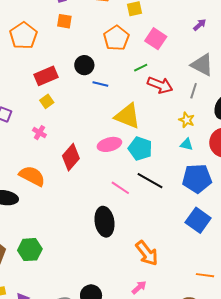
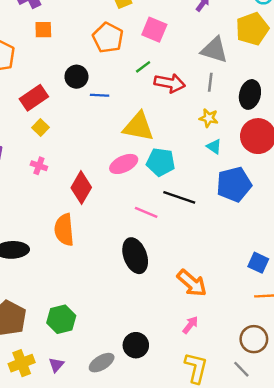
cyan triangle: (187, 144) -> (214, 147), turned 32
orange semicircle: (32, 176) -> (64, 230), moved, turned -112
blue square: (198, 220) -> (258, 263), moved, size x0.7
green hexagon: (30, 250) -> (61, 319), moved

